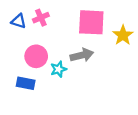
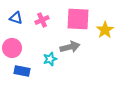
pink cross: (41, 18) -> (42, 20), moved
pink circle: (36, 56) -> (12, 48), moved

